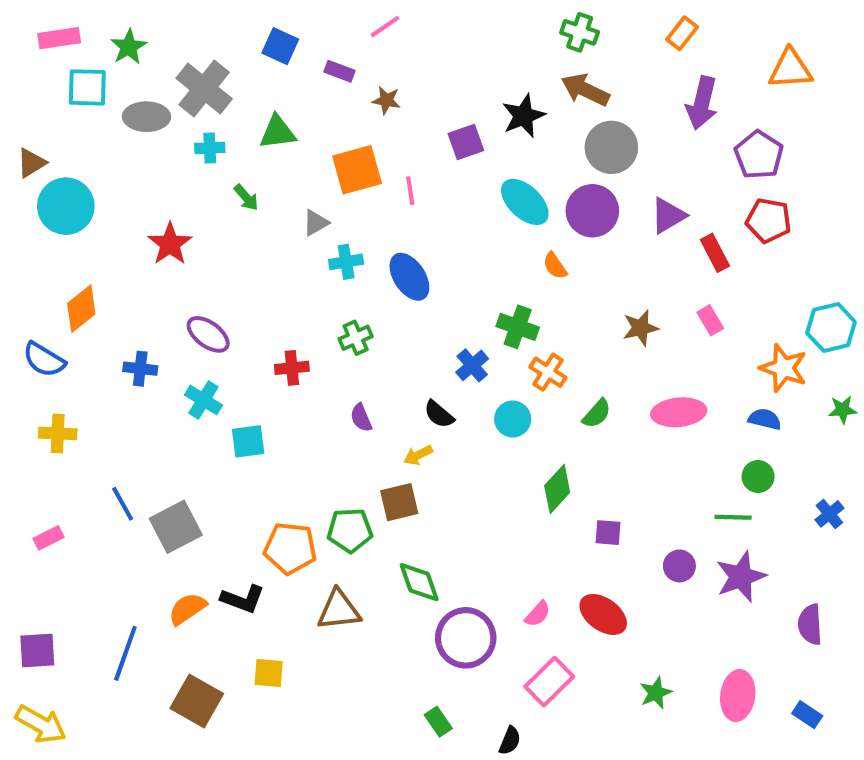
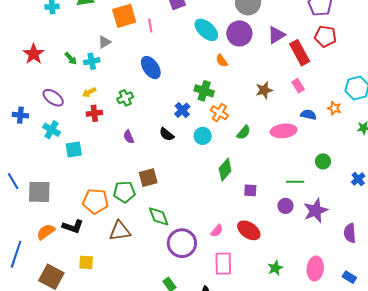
green arrow: (246, 197) -> (71, 59), moved
red rectangle: (715, 253) -> (300, 53), size x1.4
cyan cross: (346, 262) -> (92, 61), moved
orange star: (784, 368) -> (334, 108), size x0.6
blue semicircle: (765, 419) -> (308, 115), moved
yellow arrow: (418, 455) -> (89, 92), moved
green line: (733, 517) -> (295, 182), moved
gray square: (176, 527) -> (39, 192), turned 30
pink rectangle: (549, 682) -> (223, 264), turned -45

